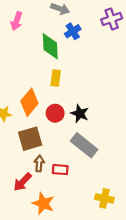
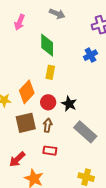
blue cross: (73, 31) -> (90, 55), moved
gray rectangle: (84, 145) -> (85, 132), moved
brown arrow: (39, 163) -> (48, 125), moved

